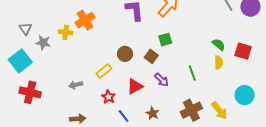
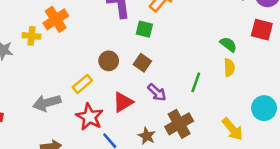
green square: (165, 40) -> (144, 29), moved, turned 32
red square: (243, 51) -> (262, 30), moved
green line: (192, 73) -> (196, 82), turned 42
gray arrow: (76, 85) -> (47, 103), size x1.5
red star: (108, 97) -> (89, 117), size x1.5
brown cross: (191, 110) -> (179, 124), moved

